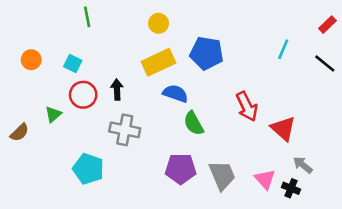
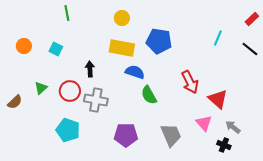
yellow rectangle: (159, 62) -> (122, 48), turned 35
red circle: (83, 95) -> (70, 91), moved
purple pentagon: (181, 169) -> (126, 135), moved
pink triangle: (265, 179) -> (204, 123), moved

